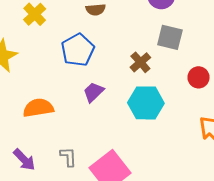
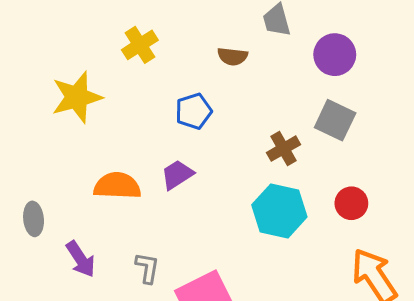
blue pentagon: (78, 50) -> (194, 111), size x0.7
red circle: (199, 77) -> (351, 203), moved
purple trapezoid: (93, 92) -> (177, 175), moved

